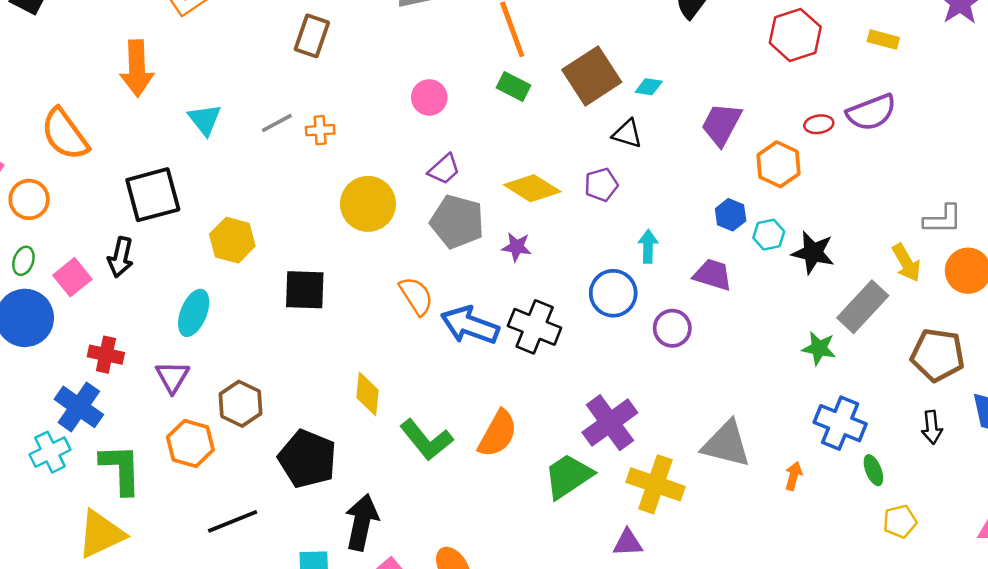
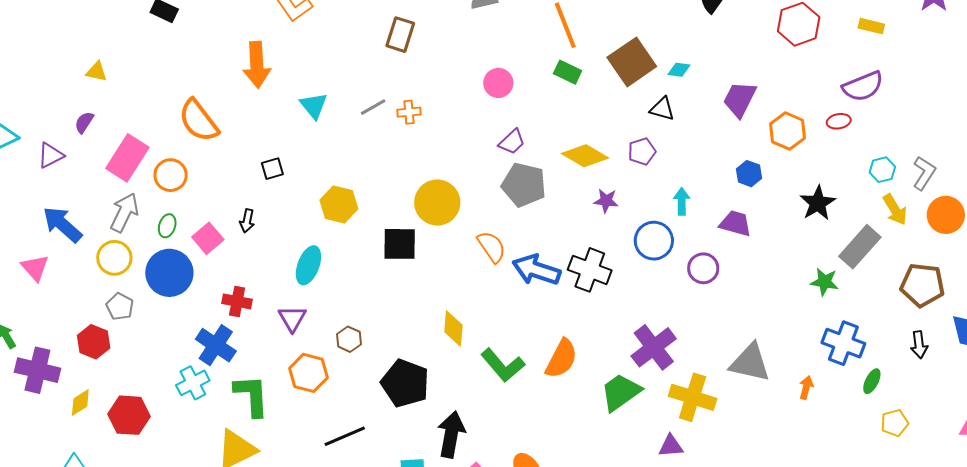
red ellipse: (819, 124) -> (839, 121), moved
black square: (153, 195) -> (272, 169), size x0.5
yellow circle: (368, 204) -> (437, 203), moved
gray L-shape: (943, 219) -> (924, 173), turned -56
cyan hexagon: (769, 235) -> (882, 170), moved
purple star: (517, 247) -> (606, 201), moved
black star: (813, 253) -> (818, 203), turned 30
black arrow: (121, 257) -> (247, 221), size x0.7
brown hexagon: (241, 404) -> (349, 339), size x0.7
green ellipse: (873, 470) -> (872, 381), turned 50

